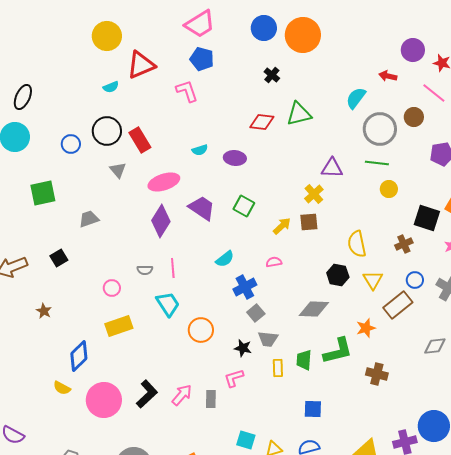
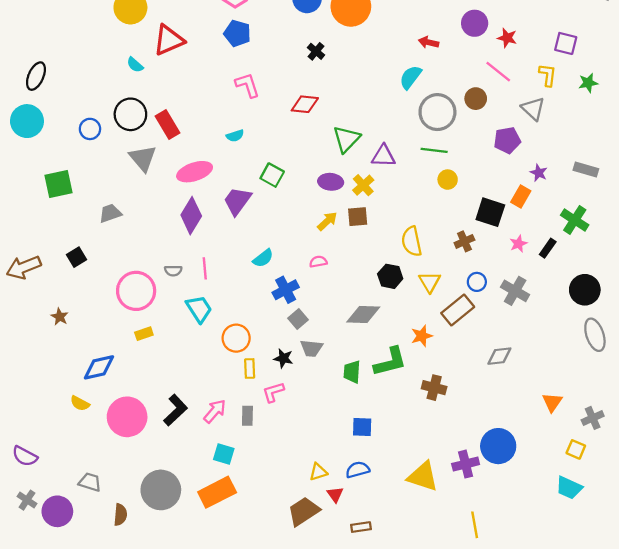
red arrow: (388, 76) -> (428, 42), moved
cyan semicircle: (111, 87) -> (135, 65), turned 63
pink L-shape: (187, 91) -> (247, 85), moved
green triangle: (299, 114) -> (346, 139), moved, turned -32
purple ellipse: (235, 158) -> (331, 182), moved
gray triangle: (118, 170) -> (143, 158), size x1.5
green square: (244, 206) -> (272, 175), moved
purple trapezoid: (202, 208) -> (237, 201), turned -88
pink circle: (112, 288) -> (136, 291), size x2.0
yellow rectangle: (119, 326) -> (144, 334), size x0.6
blue diamond: (79, 356) -> (99, 367), turned 32
yellow rectangle: (278, 368) -> (250, 368), moved
cyan square: (246, 440) -> (224, 454), moved

